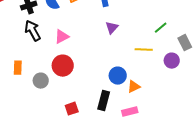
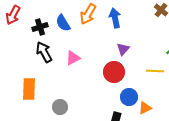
red circle: (63, 66) -> (114, 72), moved
orange rectangle: (18, 68) -> (29, 89), size x1.5
gray circle: (41, 81) -> (60, 107), moved

